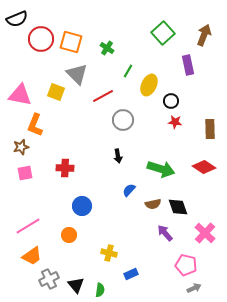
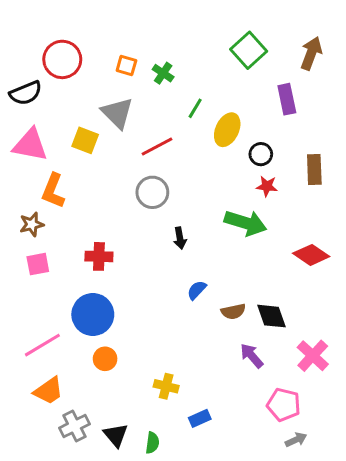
black semicircle: (17, 19) -> (26, 93), moved
orange square: (71, 42) -> (126, 66), moved, size x0.6
gray circle: (123, 120) -> (152, 192), moved
brown rectangle: (210, 129) -> (314, 169), moved
green arrow: (161, 169) -> (246, 223), moved
blue circle: (82, 206) -> (93, 315), moved, size x1.4

